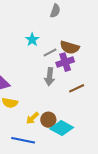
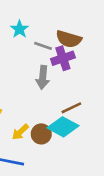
gray line: (50, 52) -> (43, 46), turned 48
brown line: (77, 88) -> (71, 108), moved
cyan diamond: (62, 128) -> (63, 127), moved

